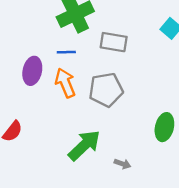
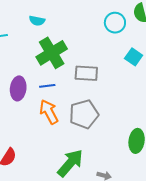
purple ellipse: (32, 71) -> (18, 88), moved

